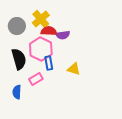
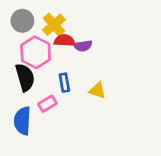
gray circle: (17, 26) -> (22, 21), moved
pink hexagon: (41, 49) -> (36, 52), moved
blue semicircle: (17, 92) -> (22, 121), size x1.5

